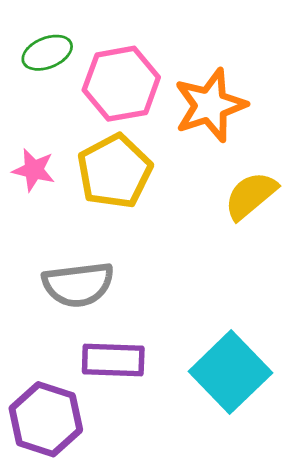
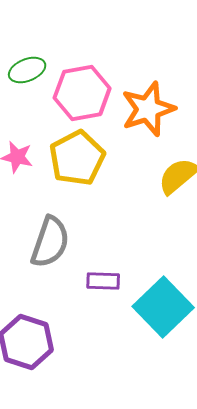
gray semicircle: (78, 284) -> (50, 242), turned -64
purple rectangle: (113, 360) -> (103, 281), moved, size x0.7

